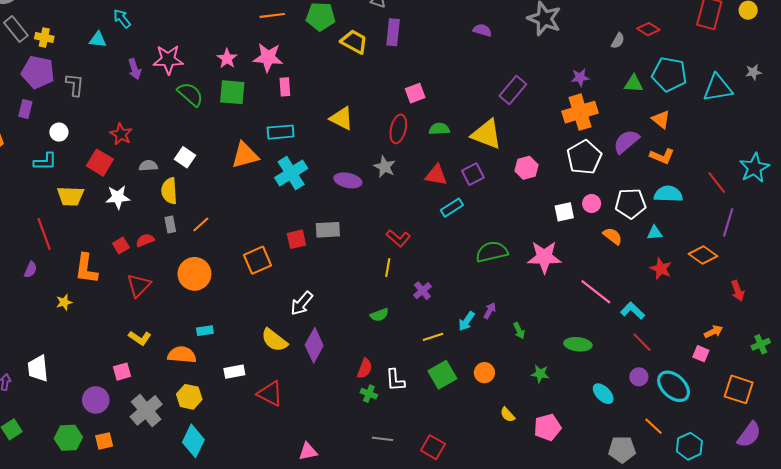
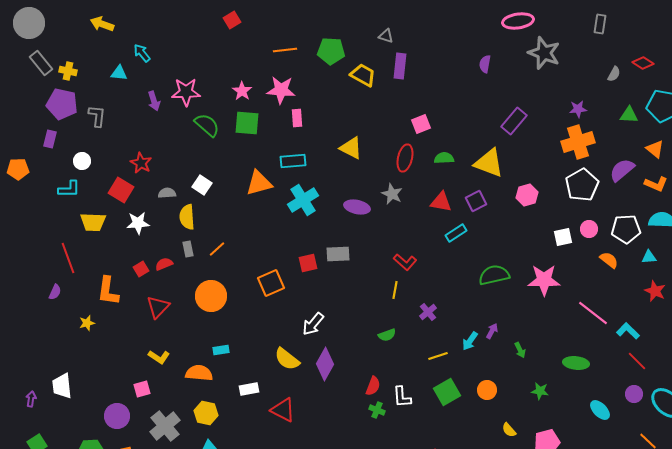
purple semicircle: (482, 30) -> (485, 64), turned -96

